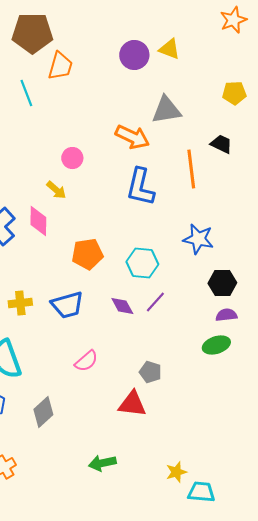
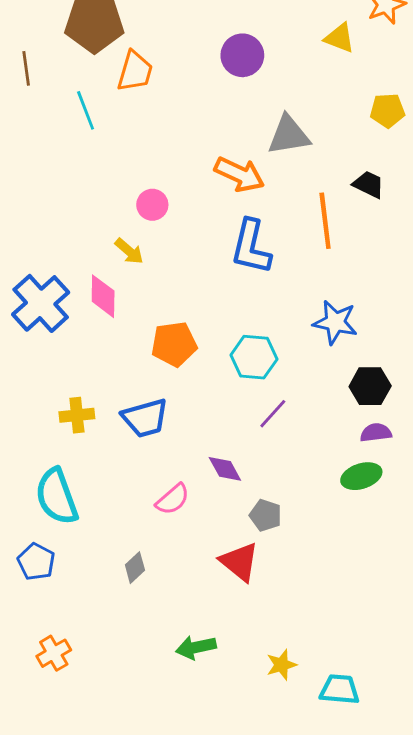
yellow triangle: (169, 49) -> (340, 38), moved
purple diamond: (122, 306) -> (225, 469), moved
red triangle: (132, 404) -> (239, 562), turned 32
gray diamond: (43, 412) -> (135, 568), moved, size x0.7
yellow star: (176, 472) -> (282, 665), moved

